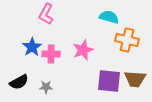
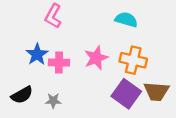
orange cross: (127, 40) -> (133, 60), moved
purple square: (109, 81) -> (126, 94), turned 30

